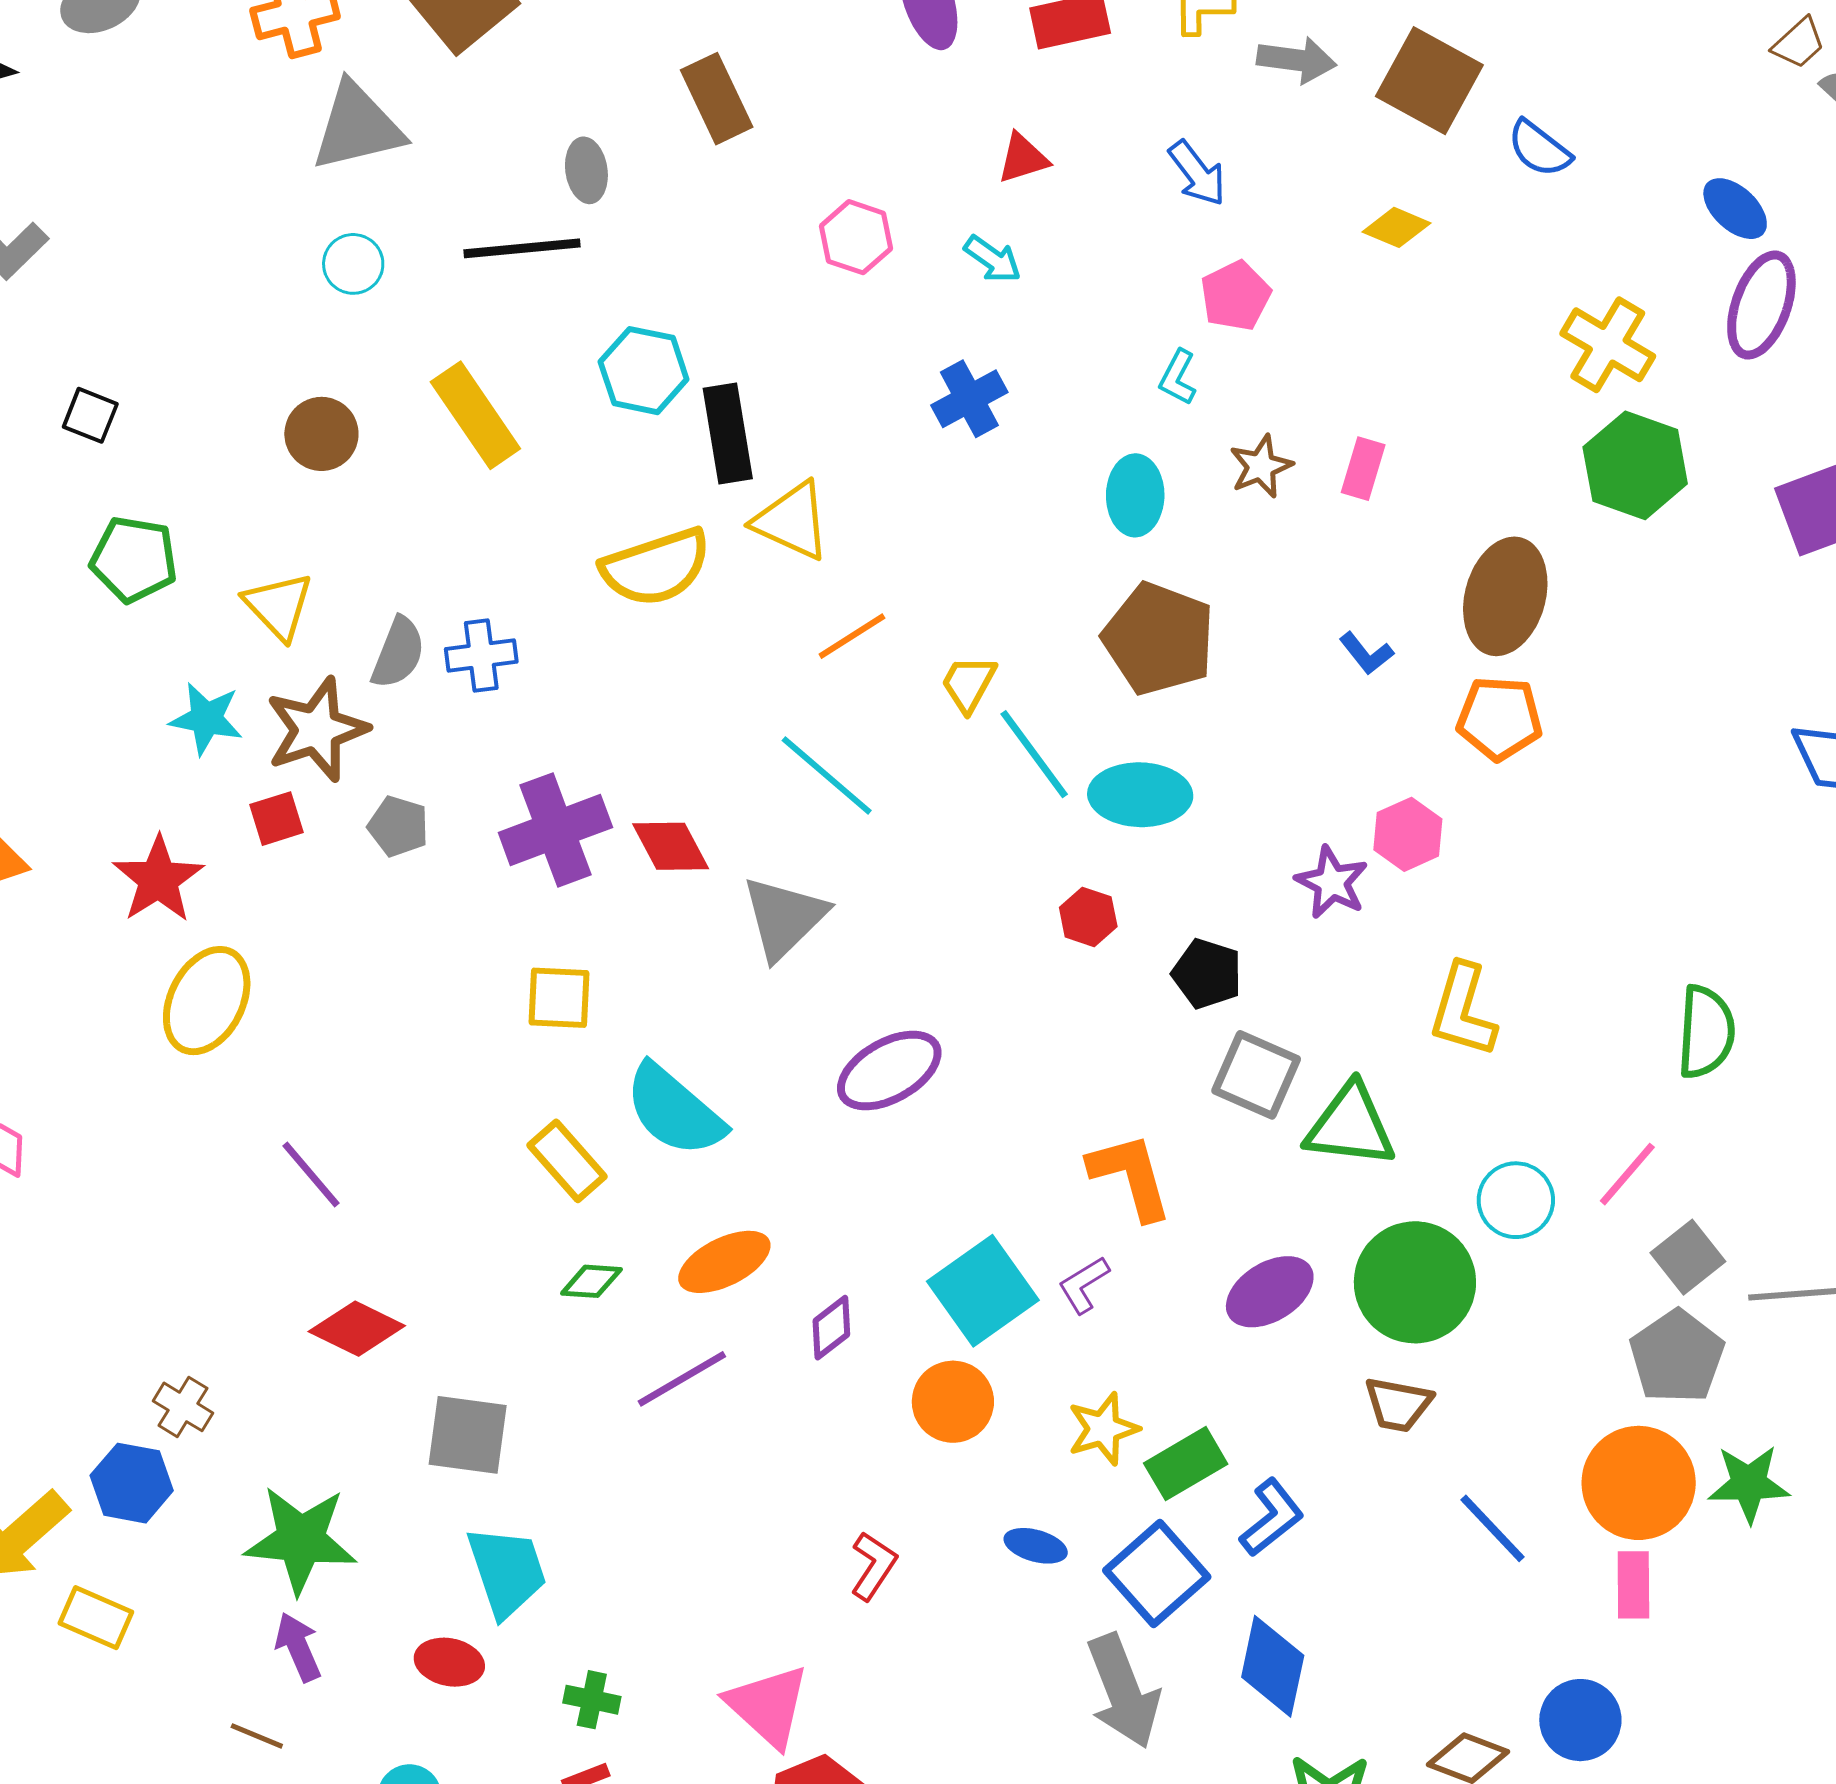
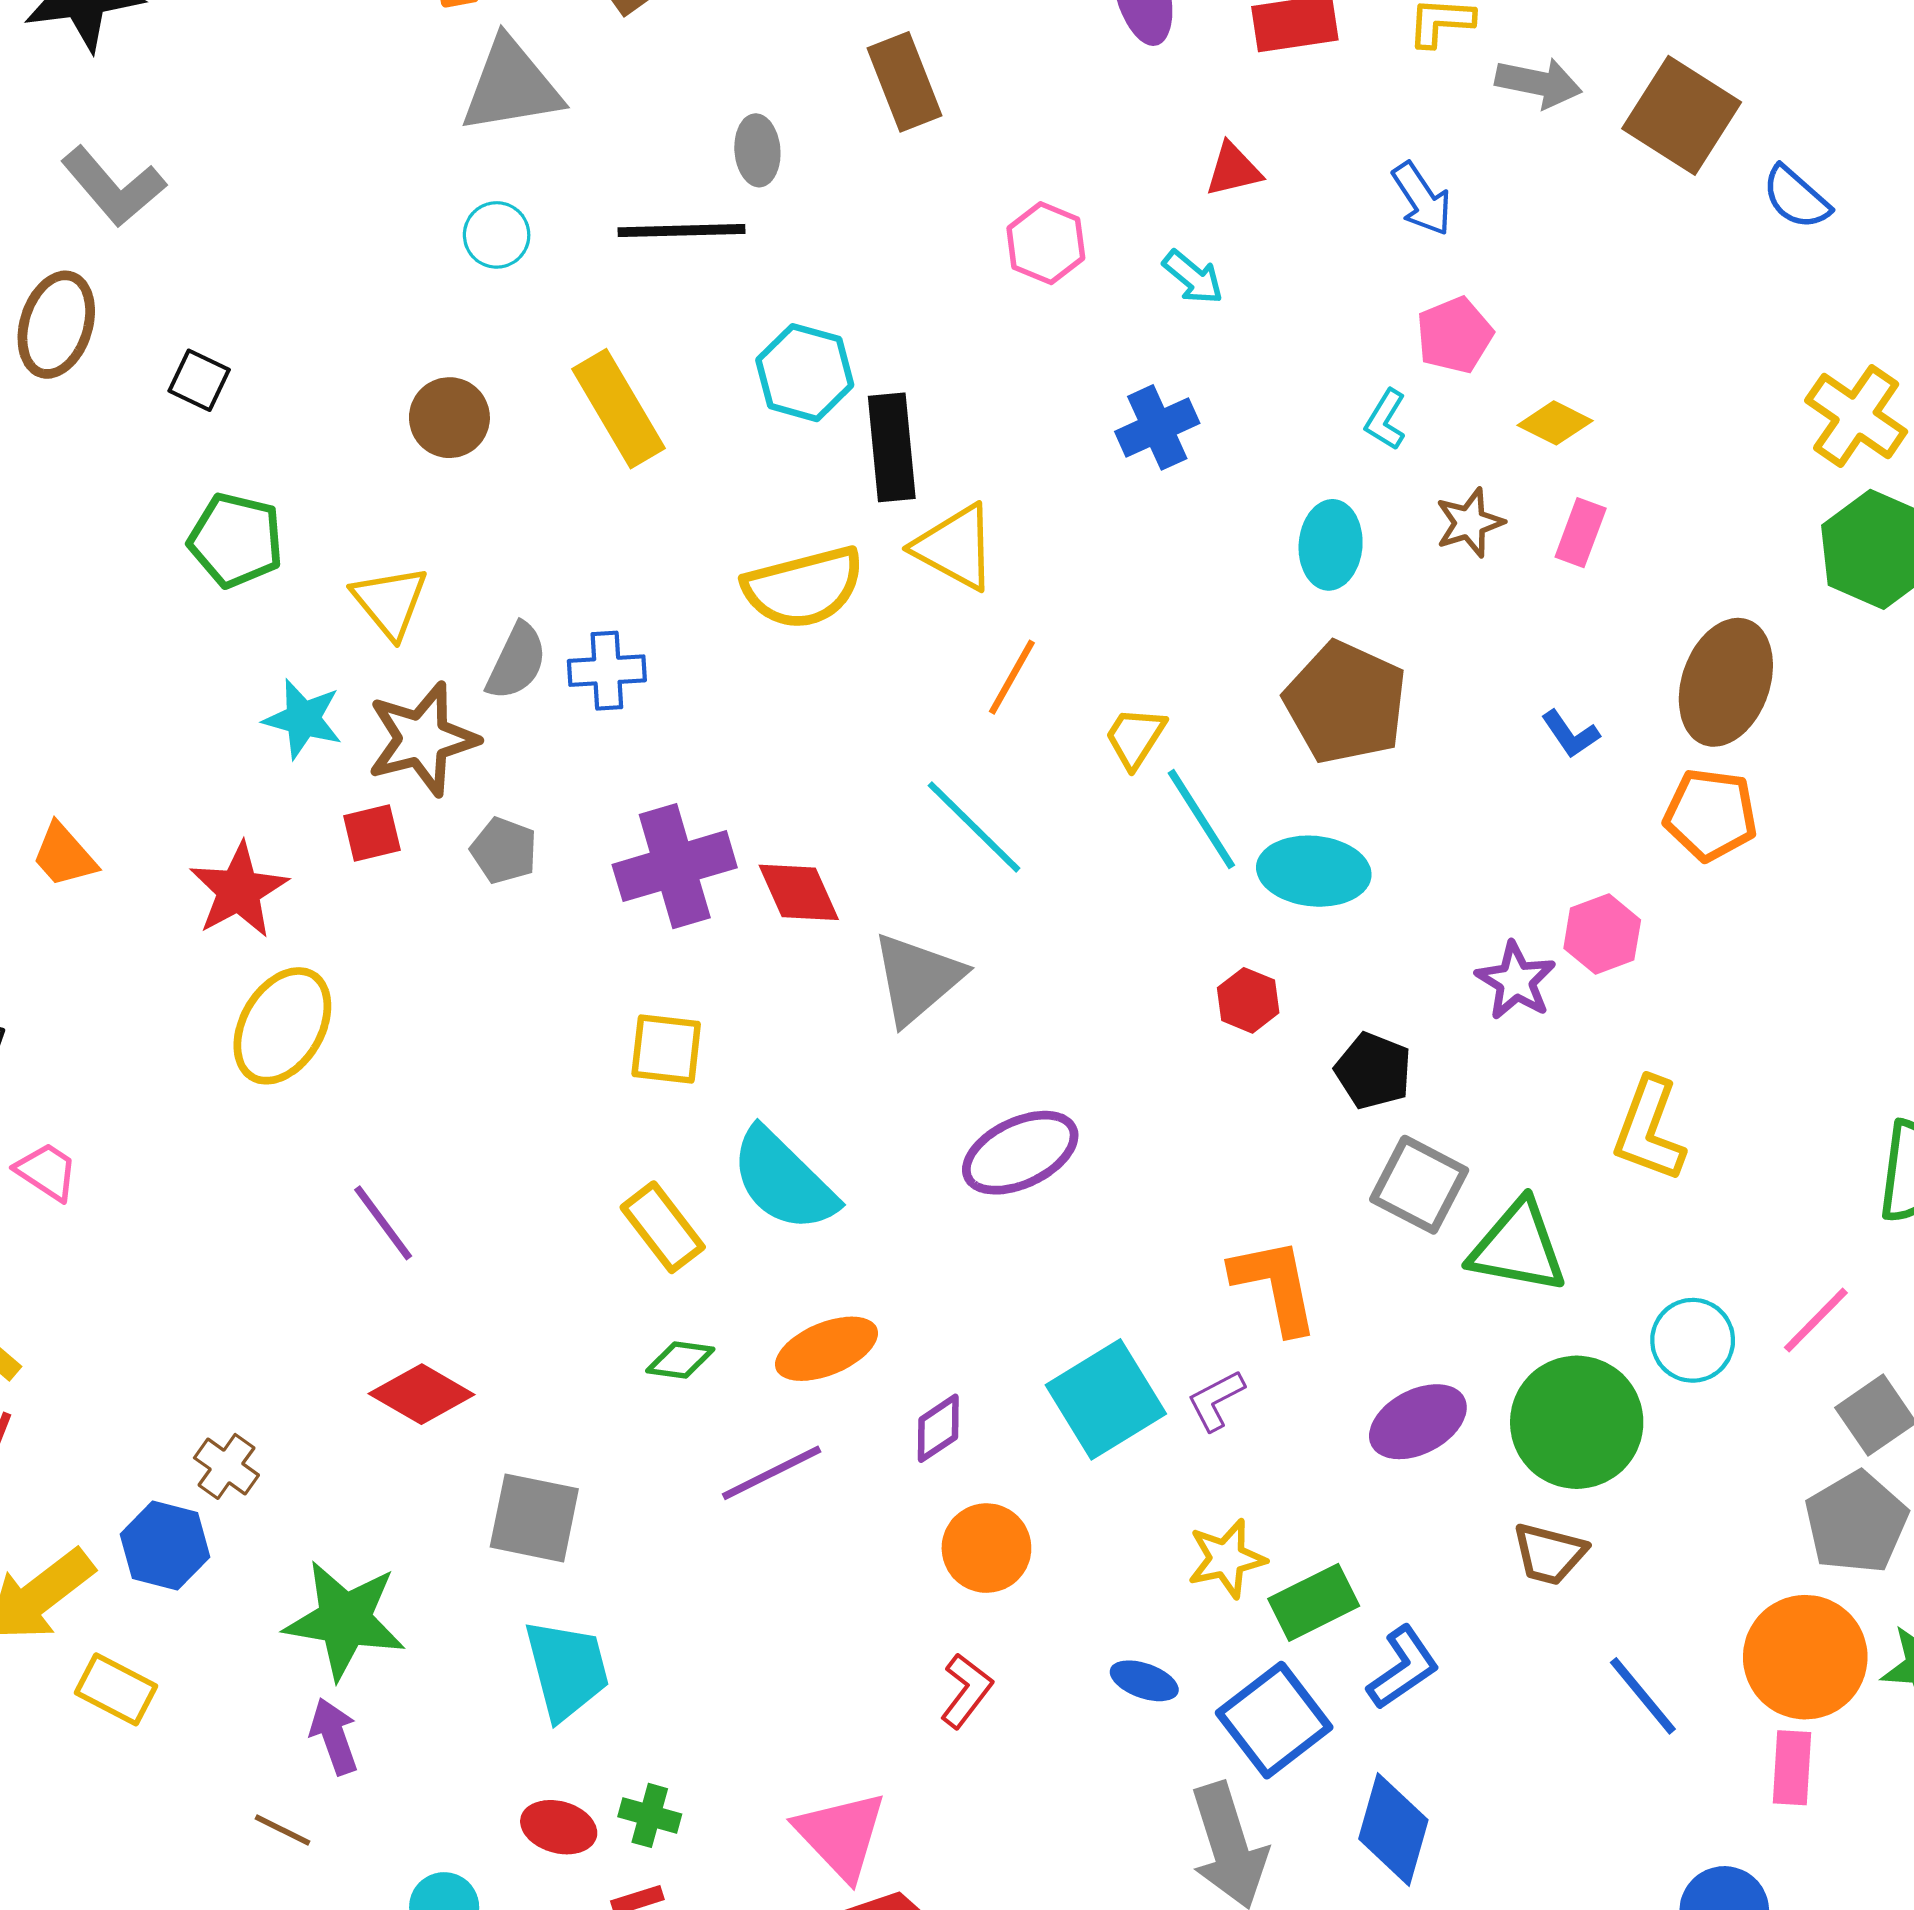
yellow diamond: (1396, 227) -> (1555, 423), moved
orange line: (852, 636) -> (1012, 677), turned -32
orange circle: (953, 1402) -> (986, 1548), moved
red ellipse: (449, 1662) -> (559, 1827), moved

